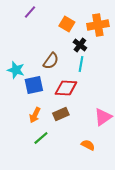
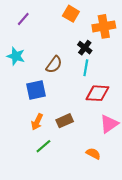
purple line: (30, 12) -> (23, 19), moved
orange square: (67, 24) -> (71, 14), moved
cyan star: (16, 70) -> (16, 56), moved
red diamond: (66, 88) -> (97, 93), moved

